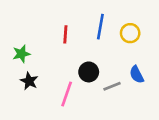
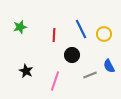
blue line: (100, 27) -> (81, 29), turned -36
green star: (21, 54) -> (20, 27), moved
black circle: (89, 72) -> (72, 55), moved

